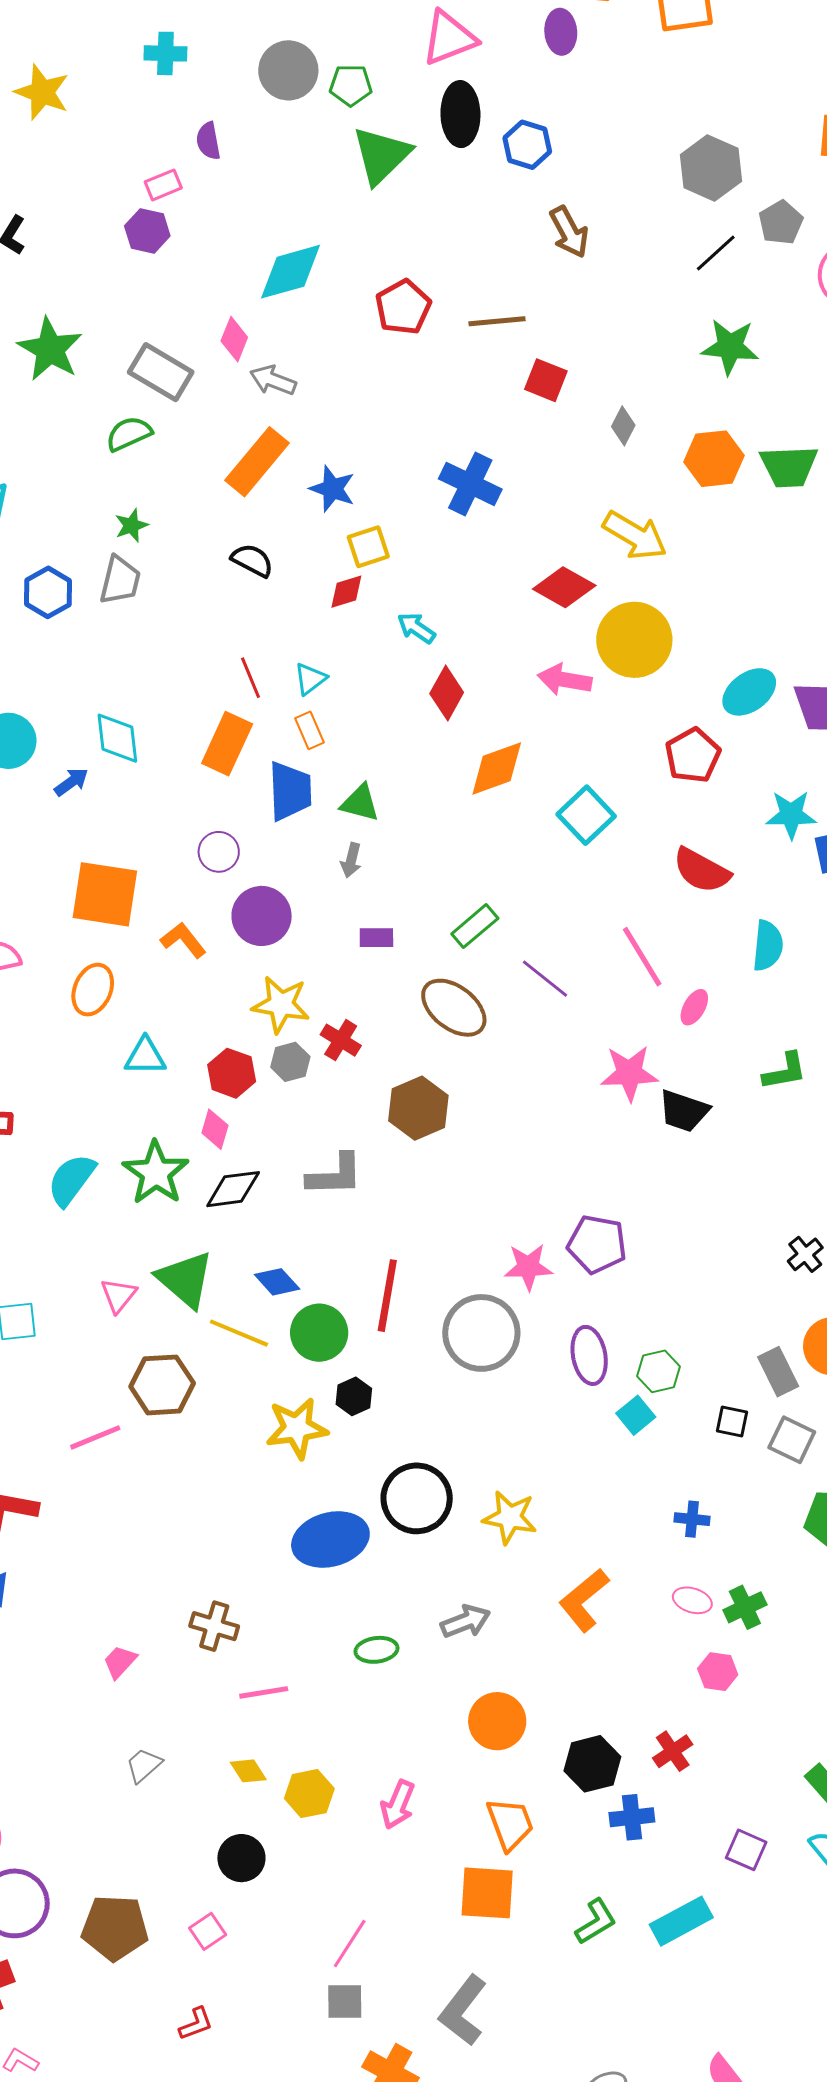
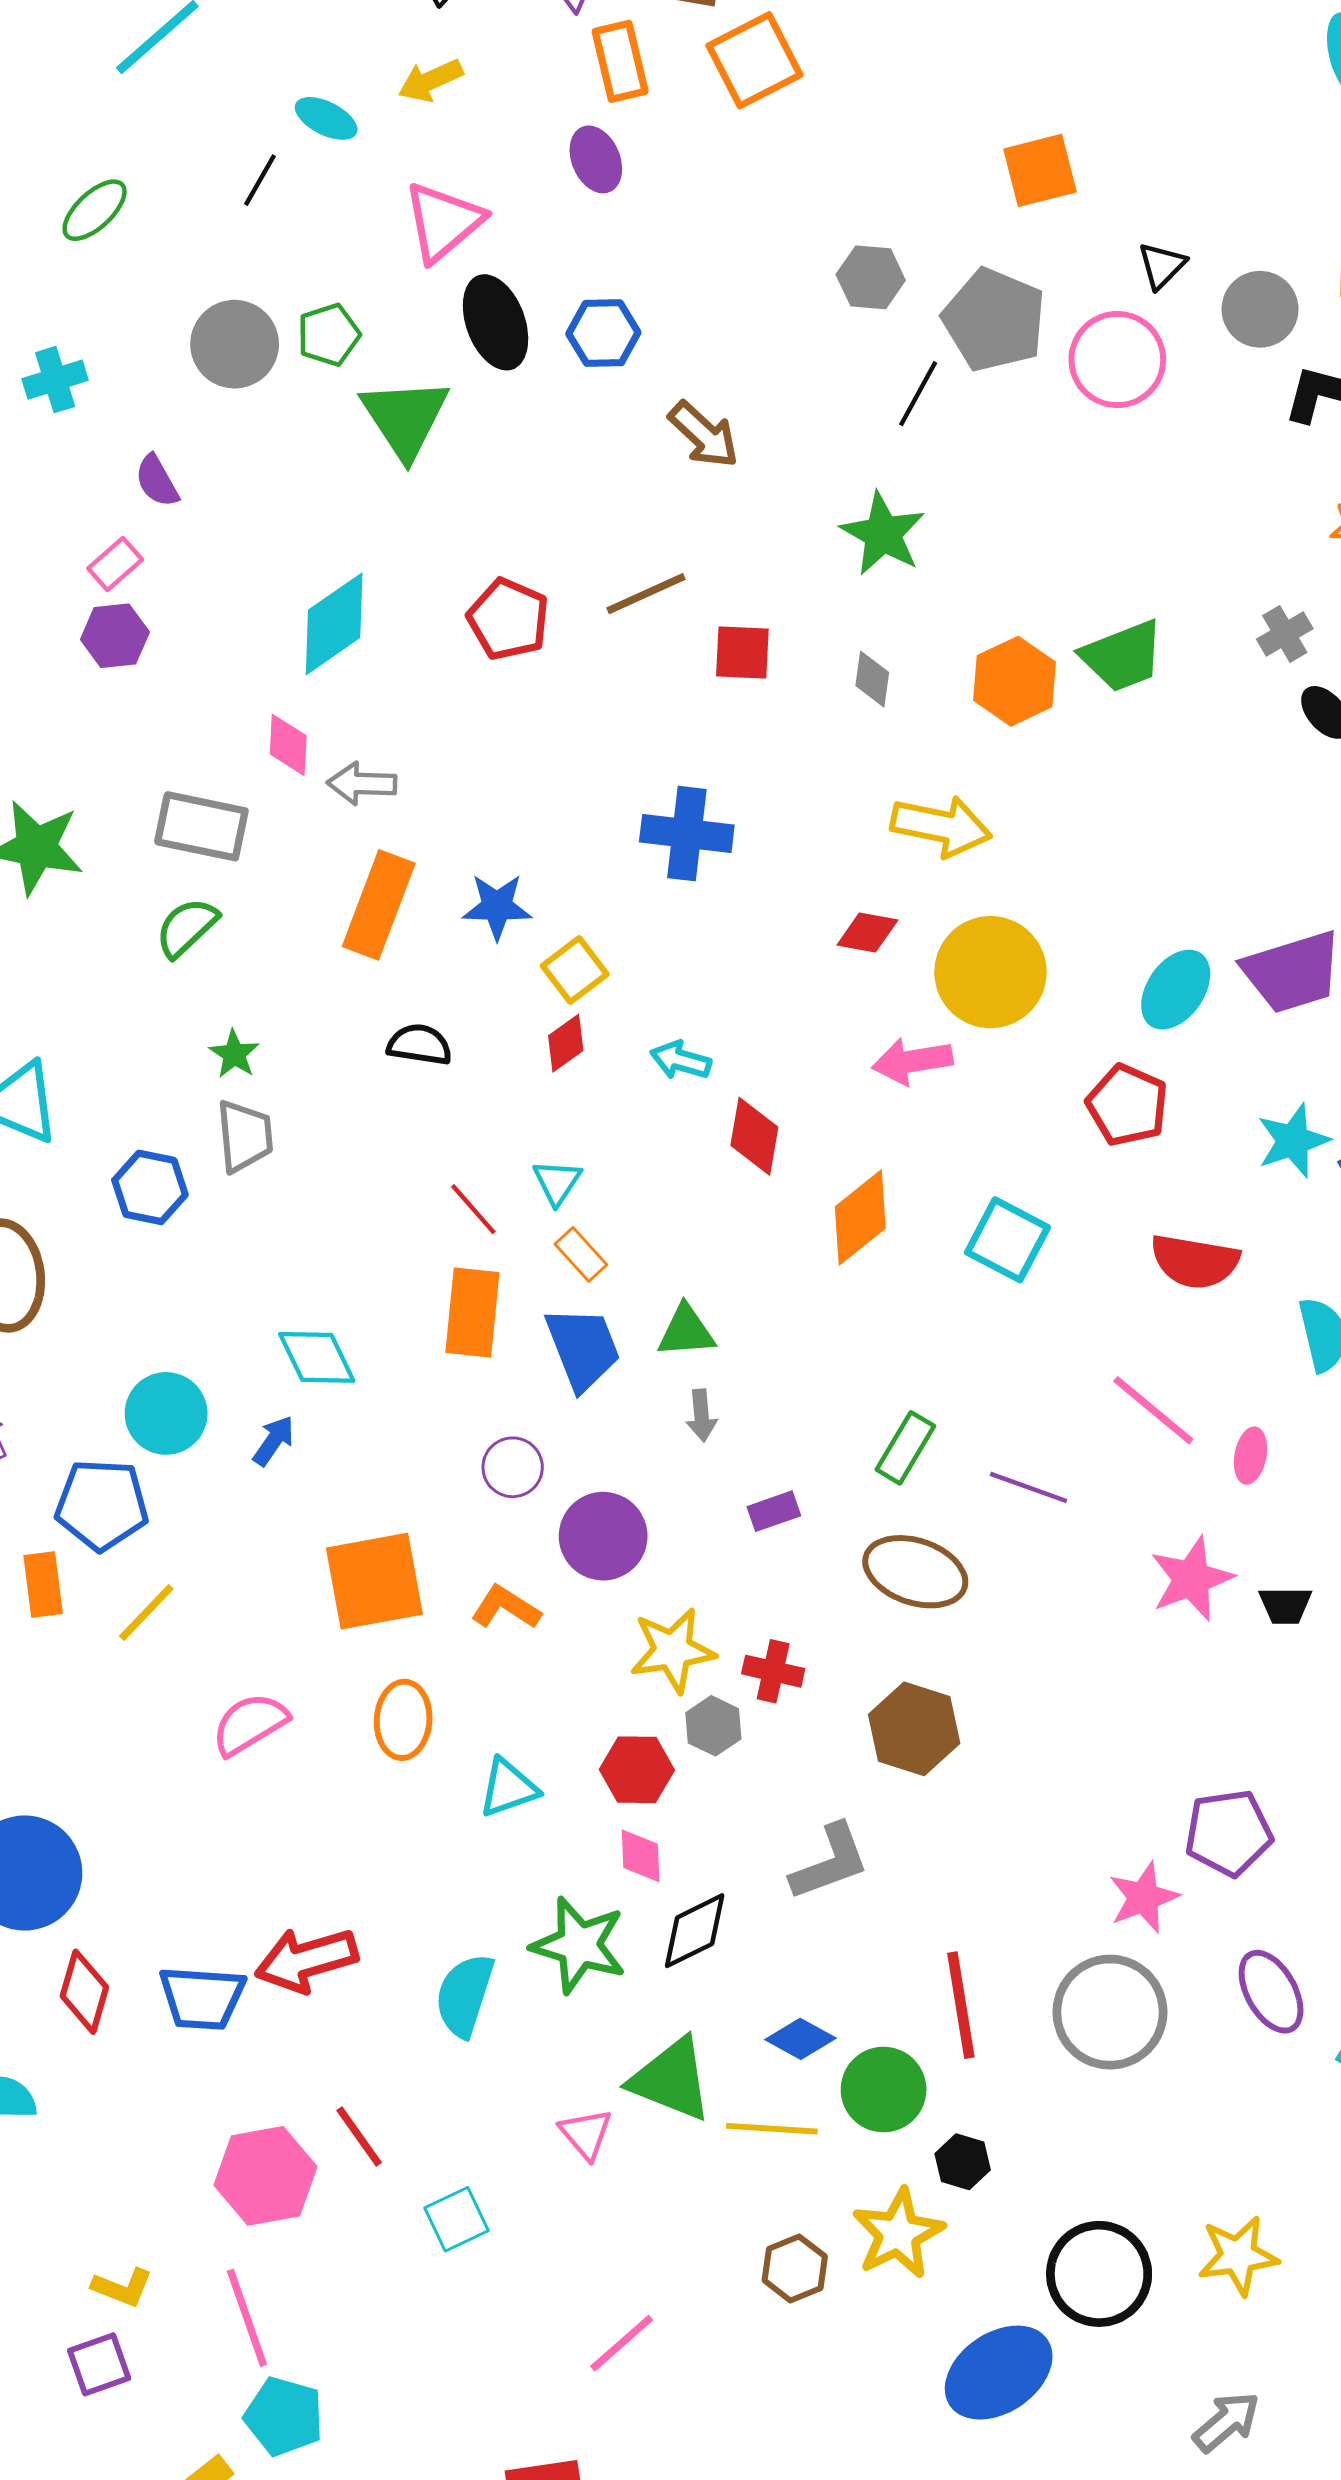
gray hexagon: (711, 168) -> (871, 277), size x0.7
gray pentagon: (781, 223) -> (994, 320), size x1.6
green star: (730, 347) -> (883, 534), moved, turned -30
red diamond: (564, 587) -> (867, 932), size x0.7
black trapezoid: (684, 1111) -> (1285, 1605), size x0.7
brown hexagon: (162, 1385) -> (795, 2268), moved, size x0.7

